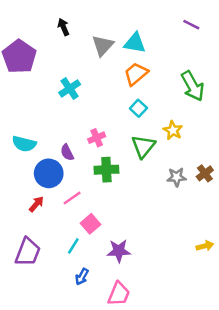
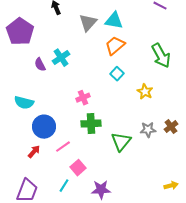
green triangle: (143, 146) -> (121, 142), moved
purple semicircle: (67, 152) -> (40, 65), moved

